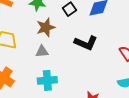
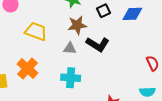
black L-shape: (86, 43) -> (98, 44), moved

